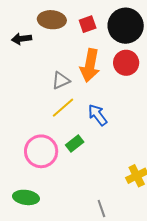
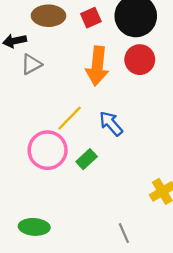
gray triangle: (61, 80) -> (31, 64), moved
pink circle: (41, 151) -> (48, 150), moved

